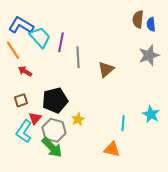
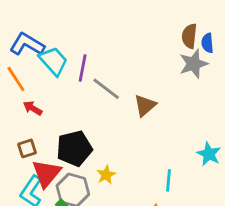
gray star: (149, 55) -> (194, 64), moved
gray line: (78, 57) -> (106, 89), turned -50
cyan star: (151, 114) -> (209, 154), moved
red triangle: (35, 118) -> (46, 173), size x1.6

